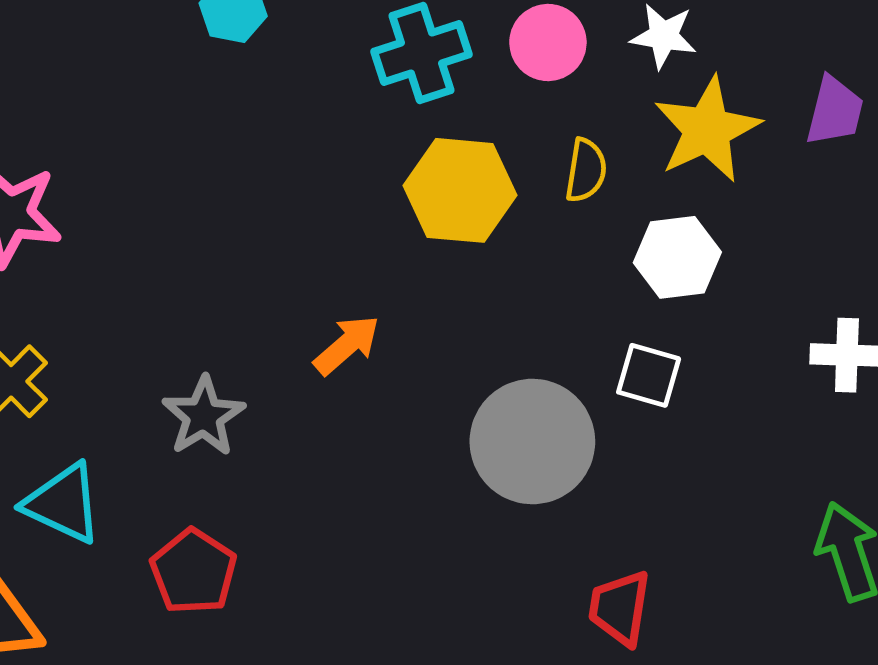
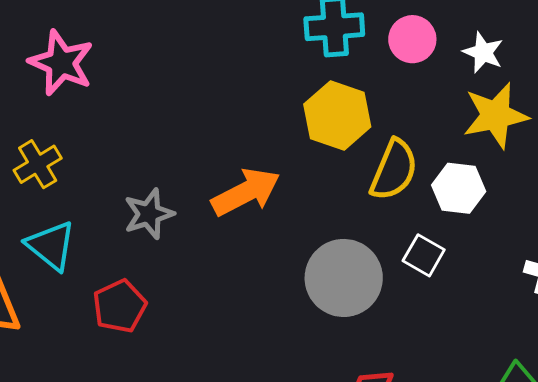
yellow semicircle: (586, 170) -> (394, 170), moved, size x1.6
orange arrow: (347, 345) -> (246, 192), size x1.5

